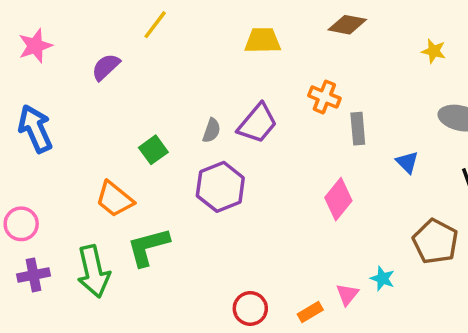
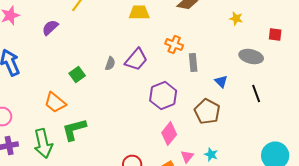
purple hexagon: (220, 187) -> (163, 96), moved
pink diamond: (338, 199) -> (169, 134), moved
brown pentagon: (435, 241) -> (207, 112), moved
cyan star: (383, 279) -> (211, 155), moved

